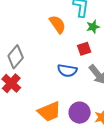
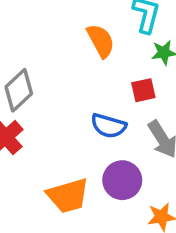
purple circle: (80, 113) -> (122, 180), moved

